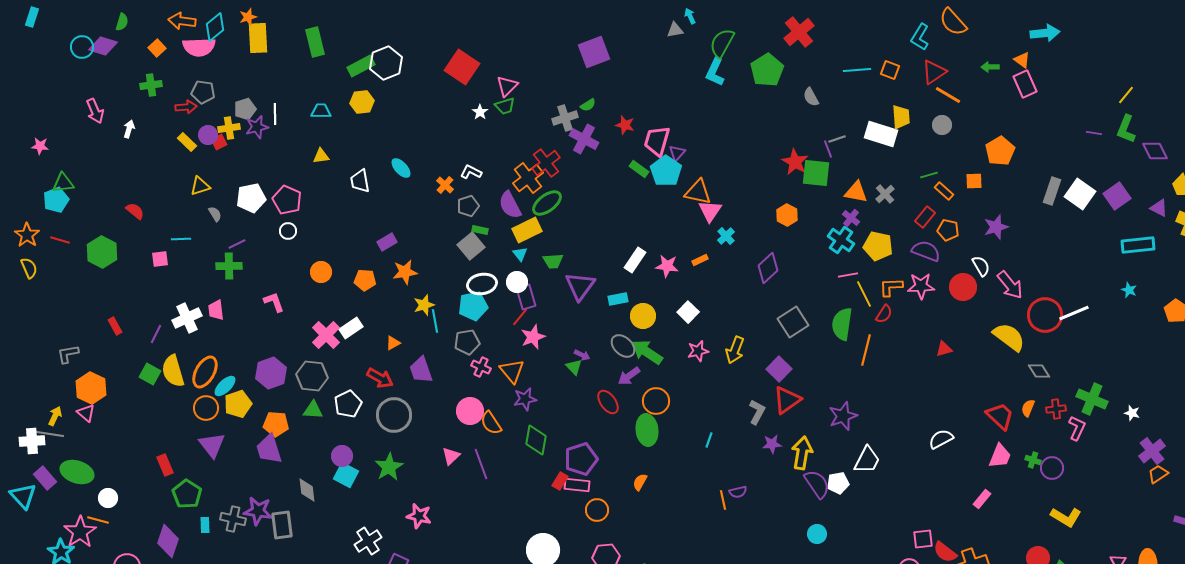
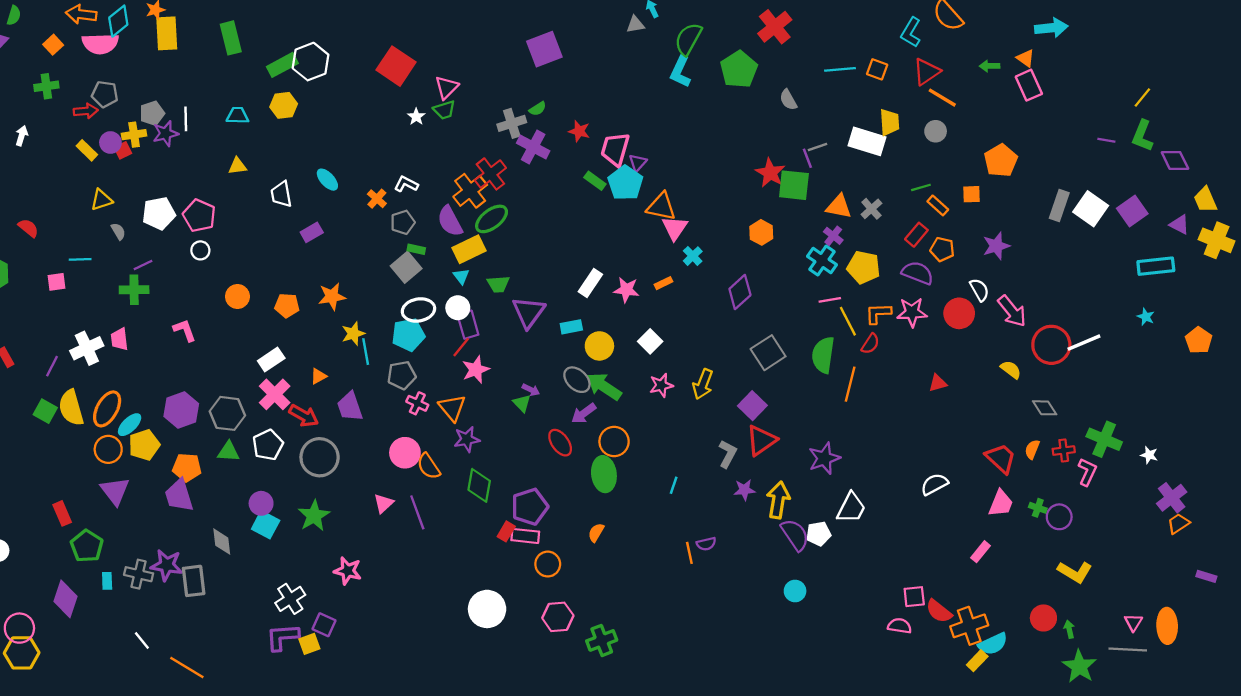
purple rectangle: (387, 242) -> (312, 232), moved
pink cross: (326, 335) -> (275, 394), moved
yellow semicircle: (1009, 337) -> (1011, 370), size x0.6

